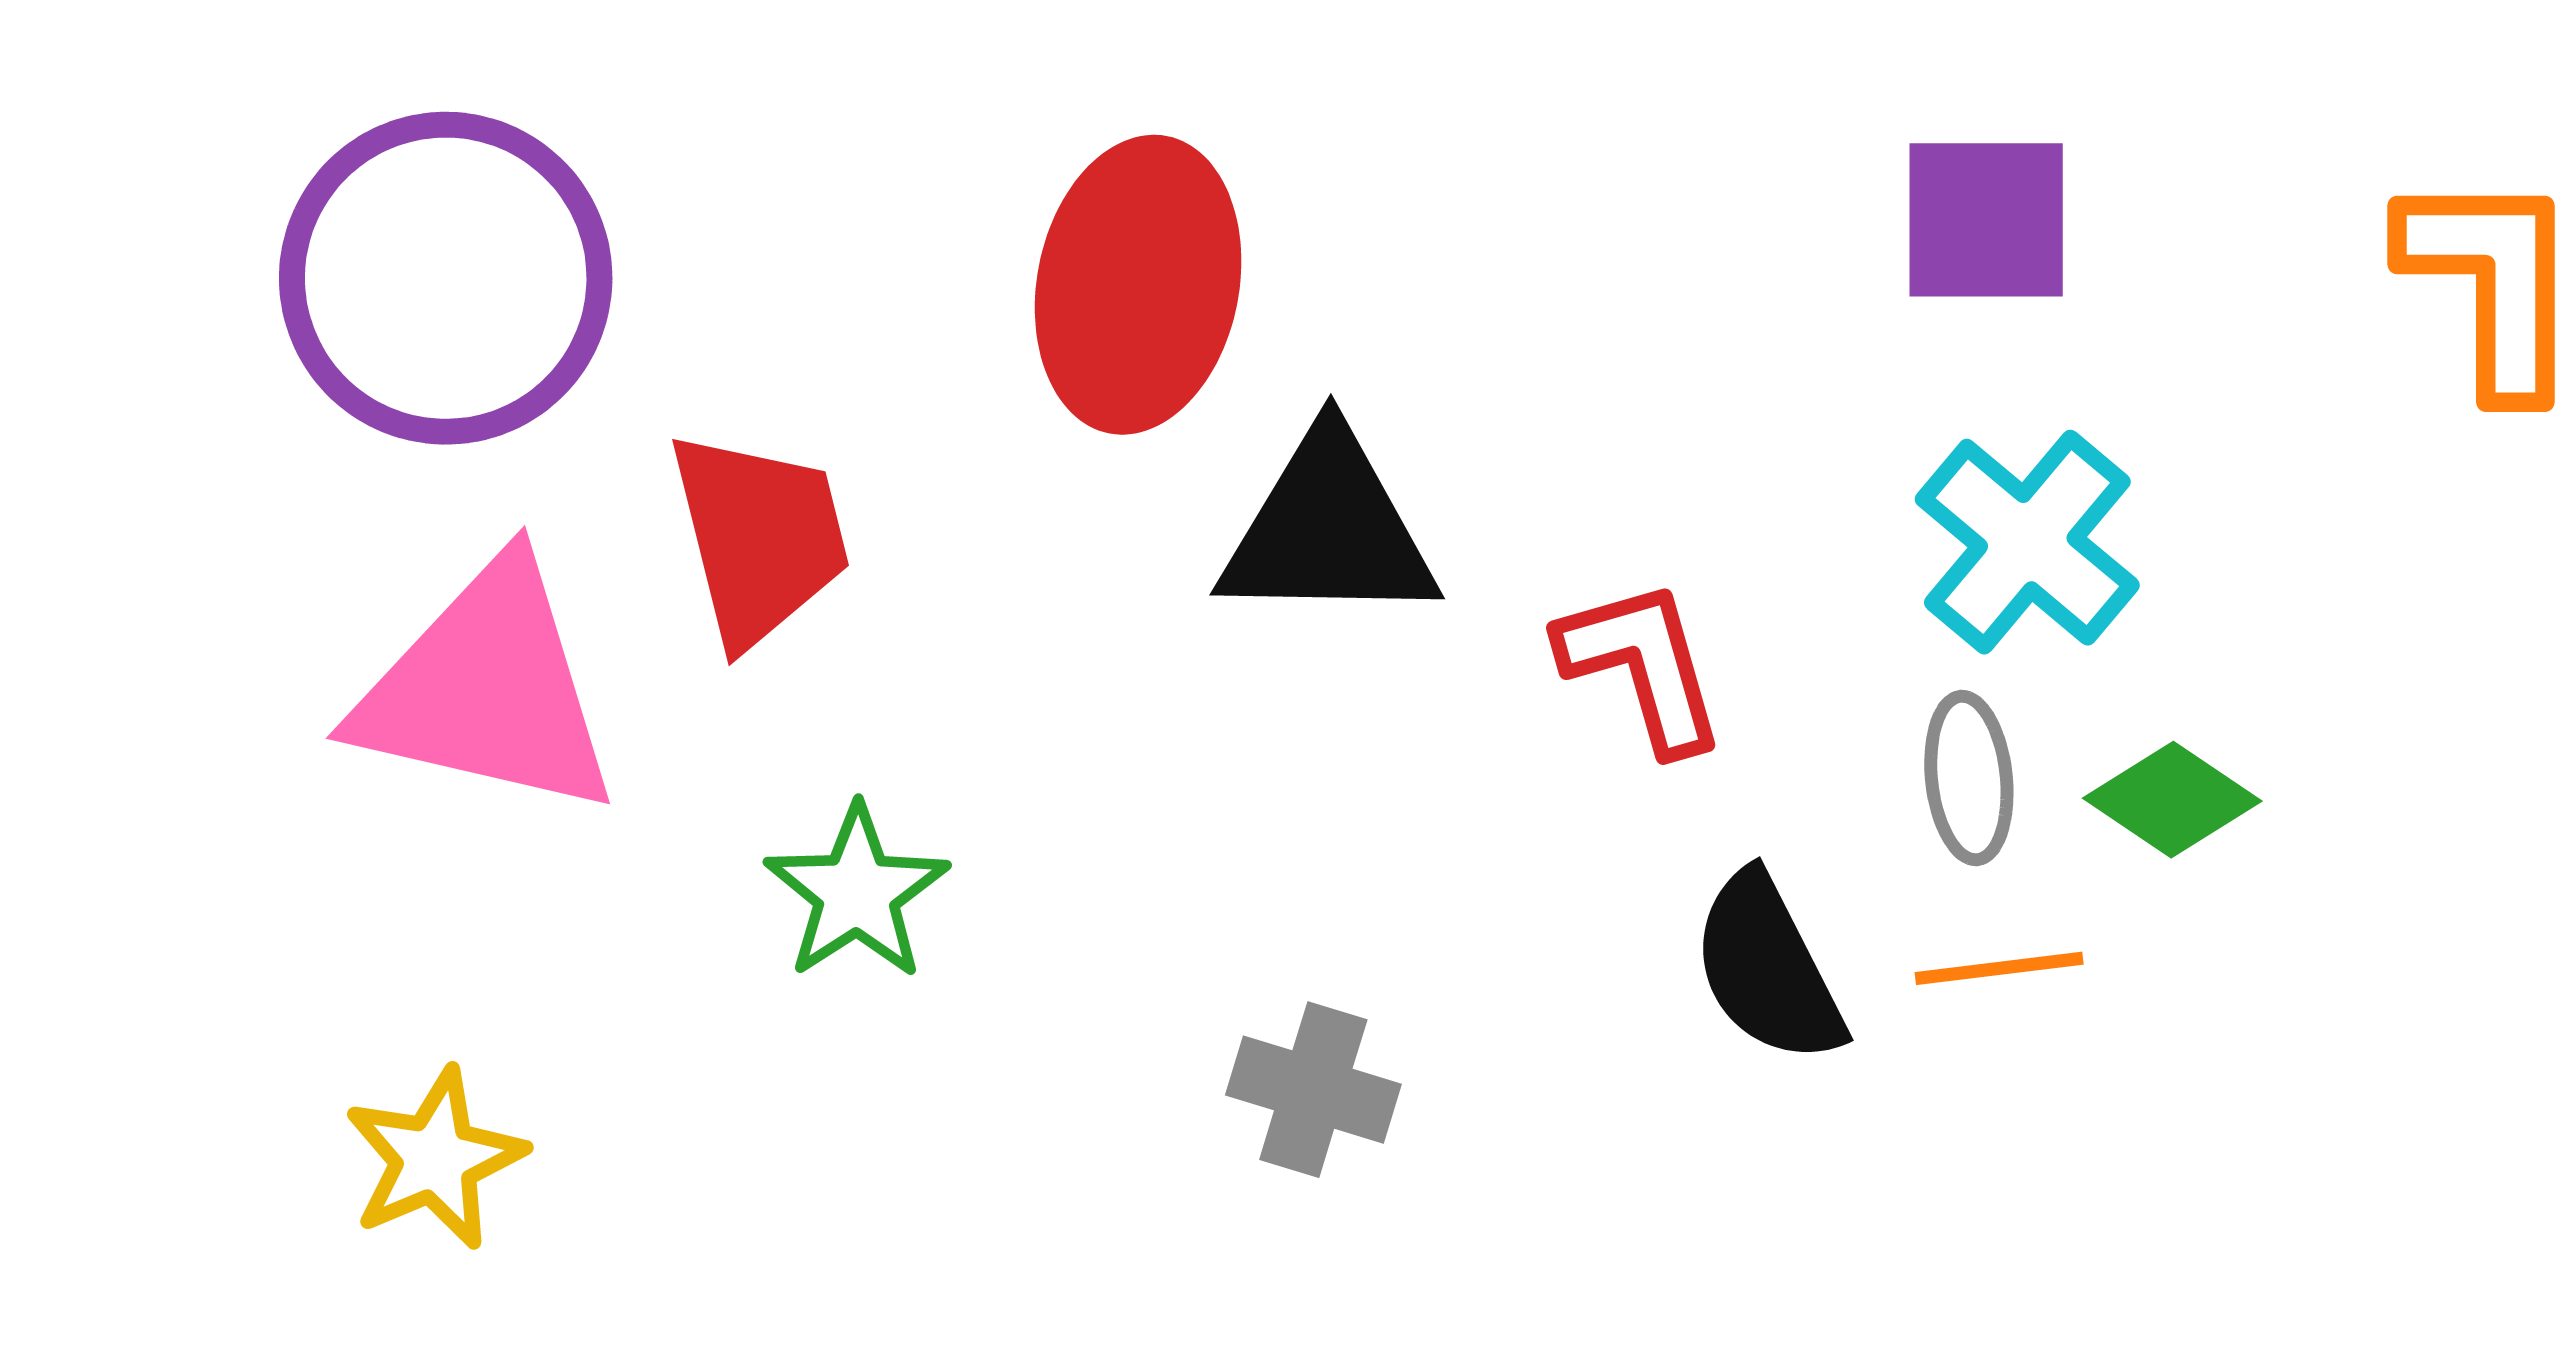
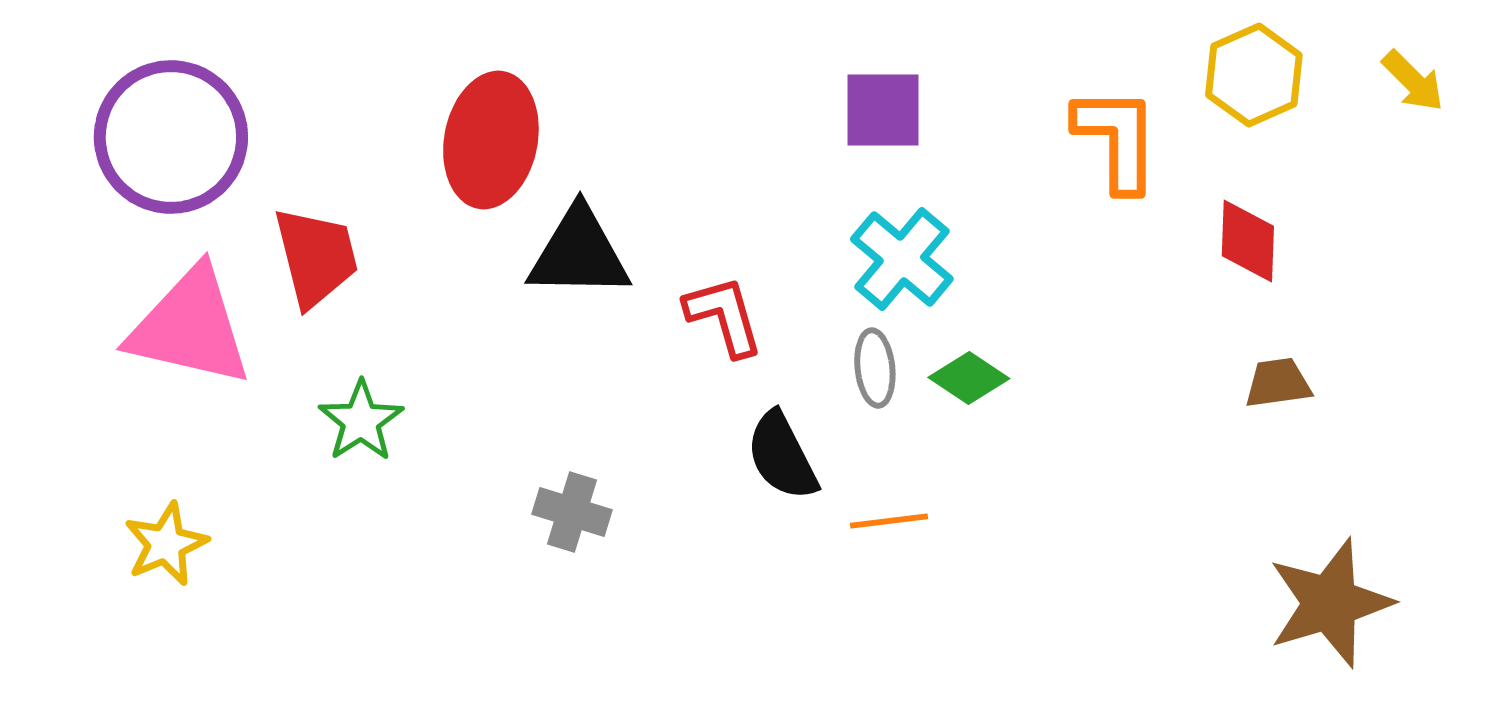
orange line: (1999, 968) -> (889, 521), moved

